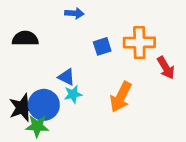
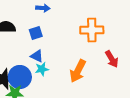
blue square: (102, 46) -> (36, 33), moved
red arrow: (166, 68) -> (112, 59), moved

